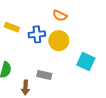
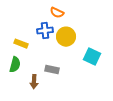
orange semicircle: (60, 16) -> (57, 13), moved
yellow rectangle: (12, 27) -> (21, 44), moved

